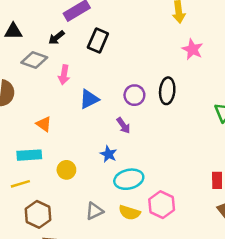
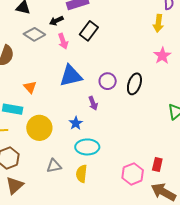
pink arrow: (64, 75) -> (63, 41), moved, turned -42
blue triangle: (89, 99) -> (71, 76), size x1.4
yellow circle: (66, 170) -> (39, 128), size x1.6
pink hexagon: (162, 205) -> (133, 174), moved
yellow semicircle: (129, 213) -> (82, 174), turned 66

